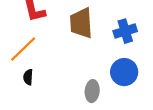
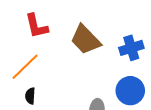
brown trapezoid: (81, 23) -> (85, 40), turned -40

